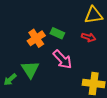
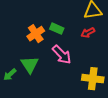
red arrow: (89, 37) -> (88, 33), turned 136

